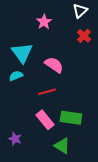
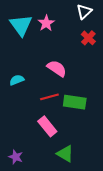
cyan triangle: (22, 53) -> (21, 25), moved
green rectangle: (71, 118) -> (75, 102), moved
purple star: (15, 139) -> (16, 157), moved

